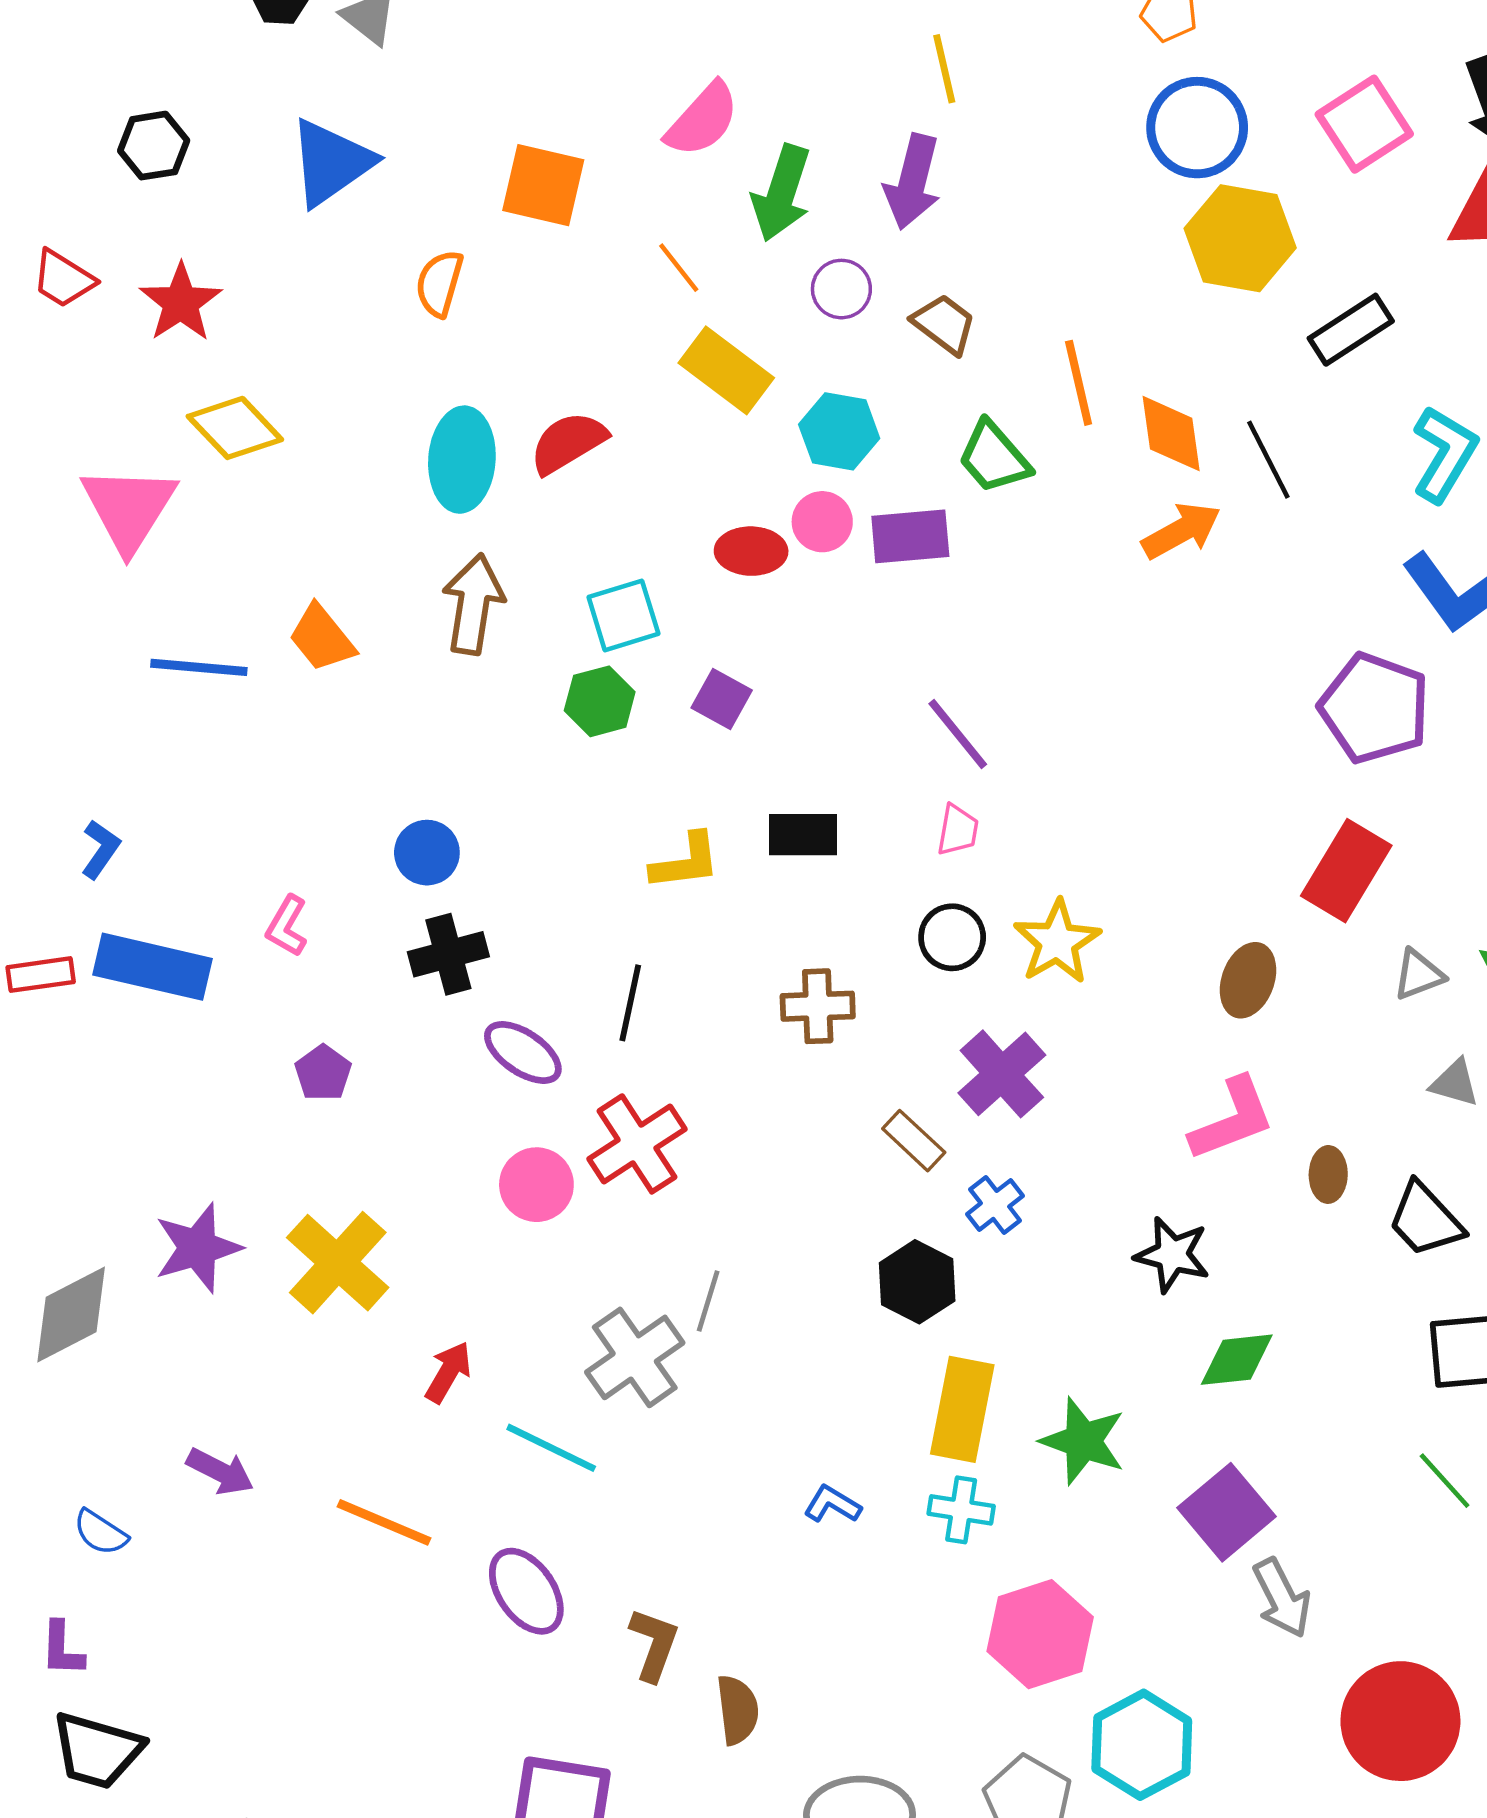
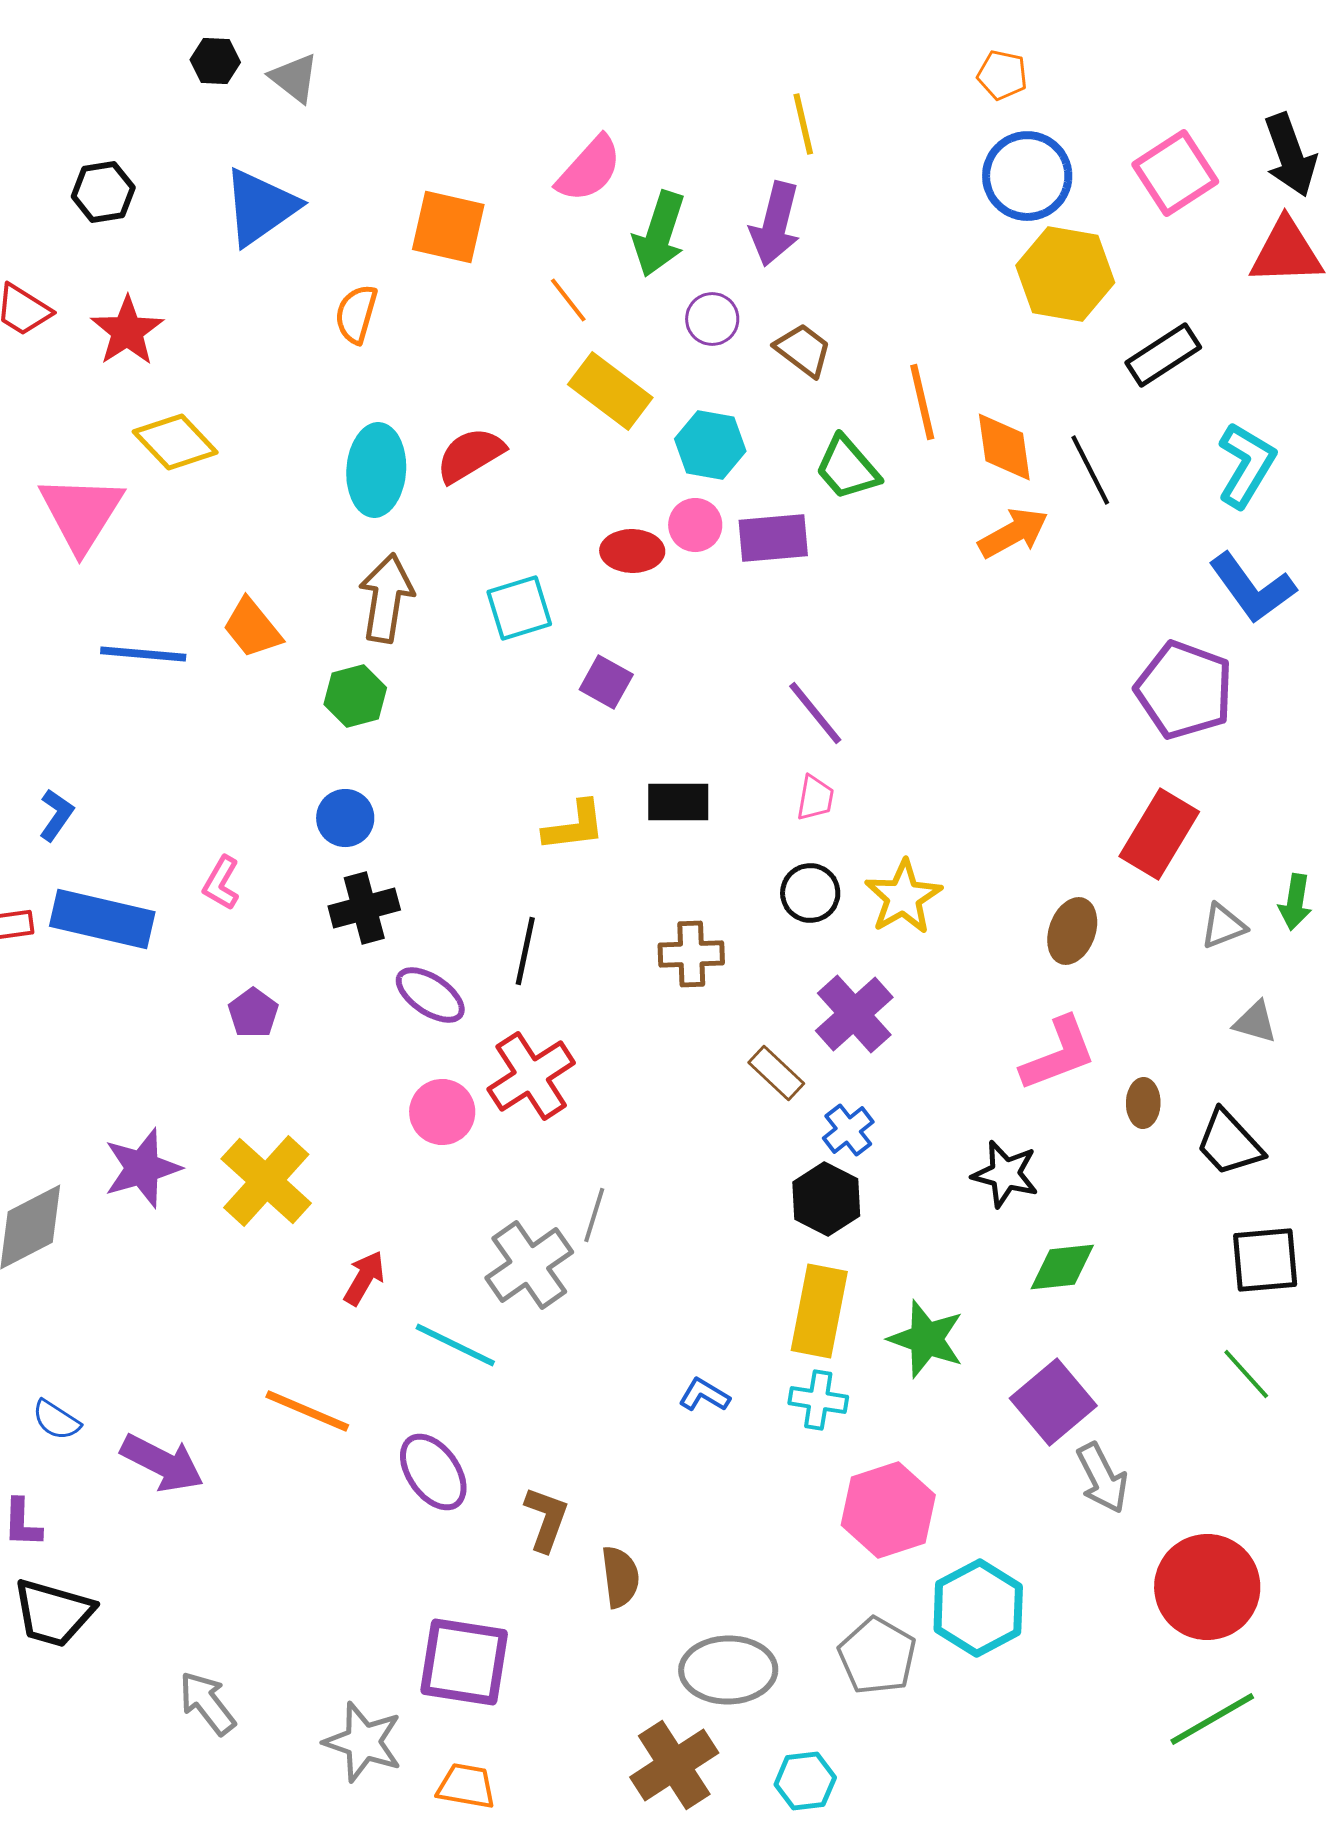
green hexagon: (600, 701) -> (355, 696), moved
black hexagon: (917, 1282) -> (826, 1199), moved
purple arrow: (220, 1472) -> (162, 1463), moved, size x1.4

